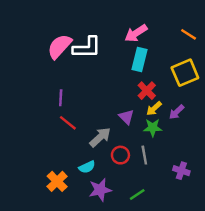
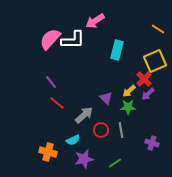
pink arrow: (136, 33) -> (95, 21), moved
red cross: (147, 91) -> (144, 79), moved
purple line: (61, 98) -> (51, 82), turned -40
orange cross: (57, 181) -> (48, 152), turned -30

